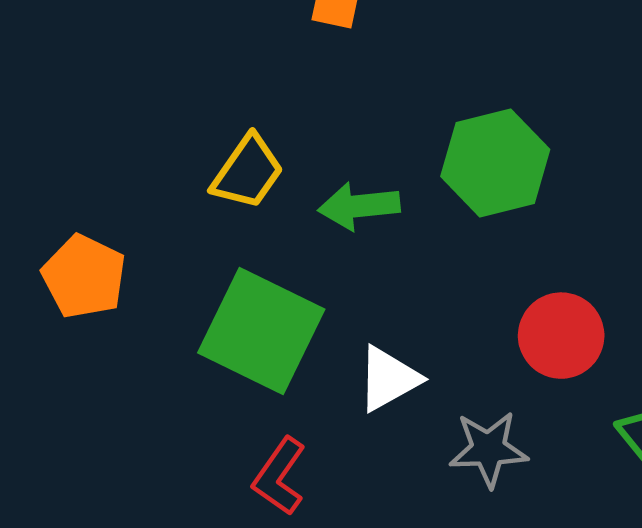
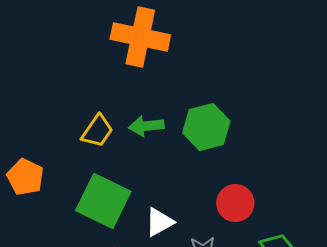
green arrow: (359, 206) -> (146, 126), moved

